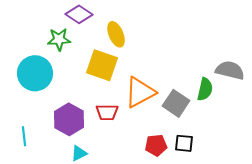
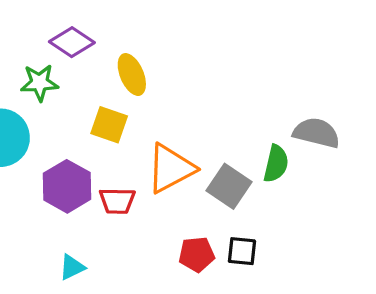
yellow square: (102, 65) -> (109, 125), size x0.7
purple hexagon: (69, 119) -> (67, 186), moved

